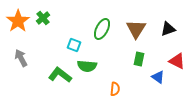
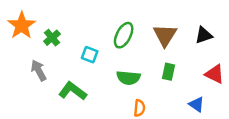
green cross: (43, 18) -> (52, 38), moved
gray arrow: (21, 58) -> (39, 70), moved
green semicircle: (87, 66) -> (128, 78), moved
blue triangle: (158, 77) -> (196, 104), moved

